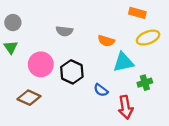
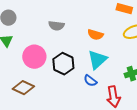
cyan triangle: (123, 62) -> (97, 60), moved, turned -30

